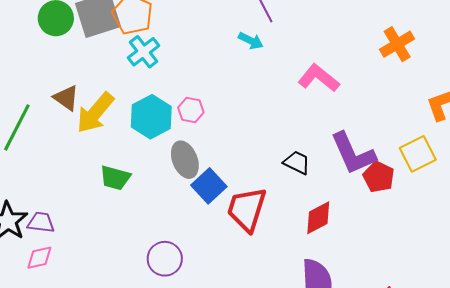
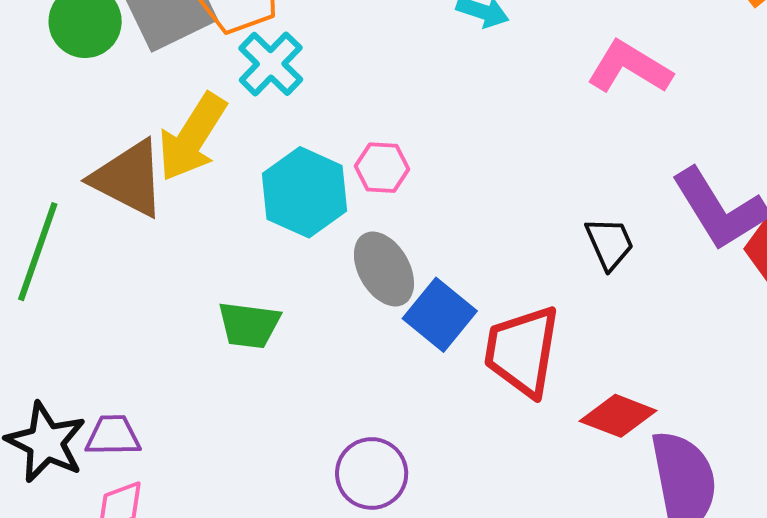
brown triangle: (66, 98) -> (128, 179), size x1.5
yellow arrow: (95, 113) -> (192, 137), moved
black trapezoid: (297, 163) -> (610, 243), turned 48
red diamond: (318, 218) -> (618, 416), moved, turned 57

